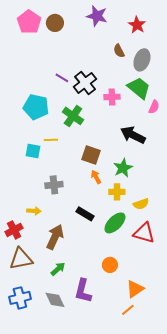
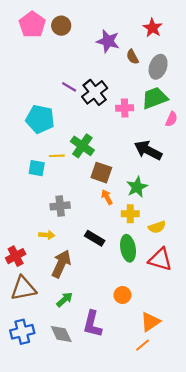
purple star: (97, 16) -> (108, 41), moved
green trapezoid: (139, 88) -> (155, 98), turned -60
green cross: (73, 116) -> (82, 146), moved
yellow arrow: (34, 211) -> (47, 235), moved
green ellipse: (115, 223) -> (128, 248), turned -55

